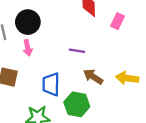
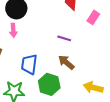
purple line: (77, 51) -> (64, 38), moved
yellow arrow: (127, 78) -> (93, 87), moved

